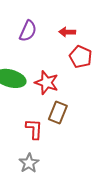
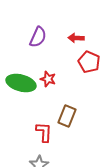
red star: (47, 83) -> (48, 79), moved, size x0.7

